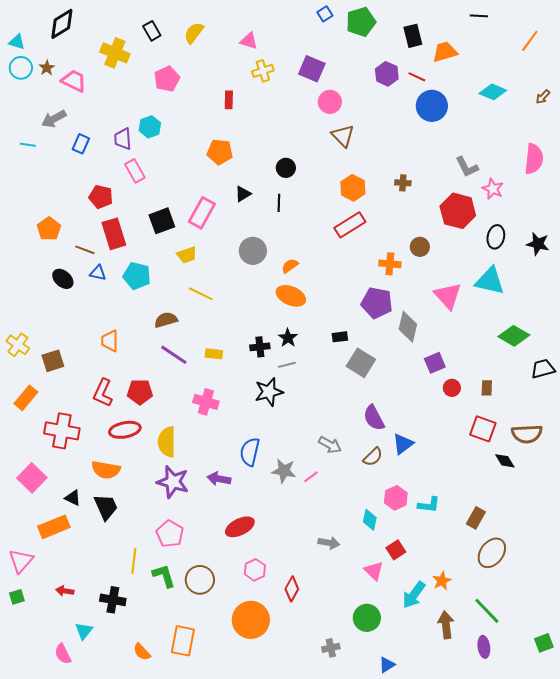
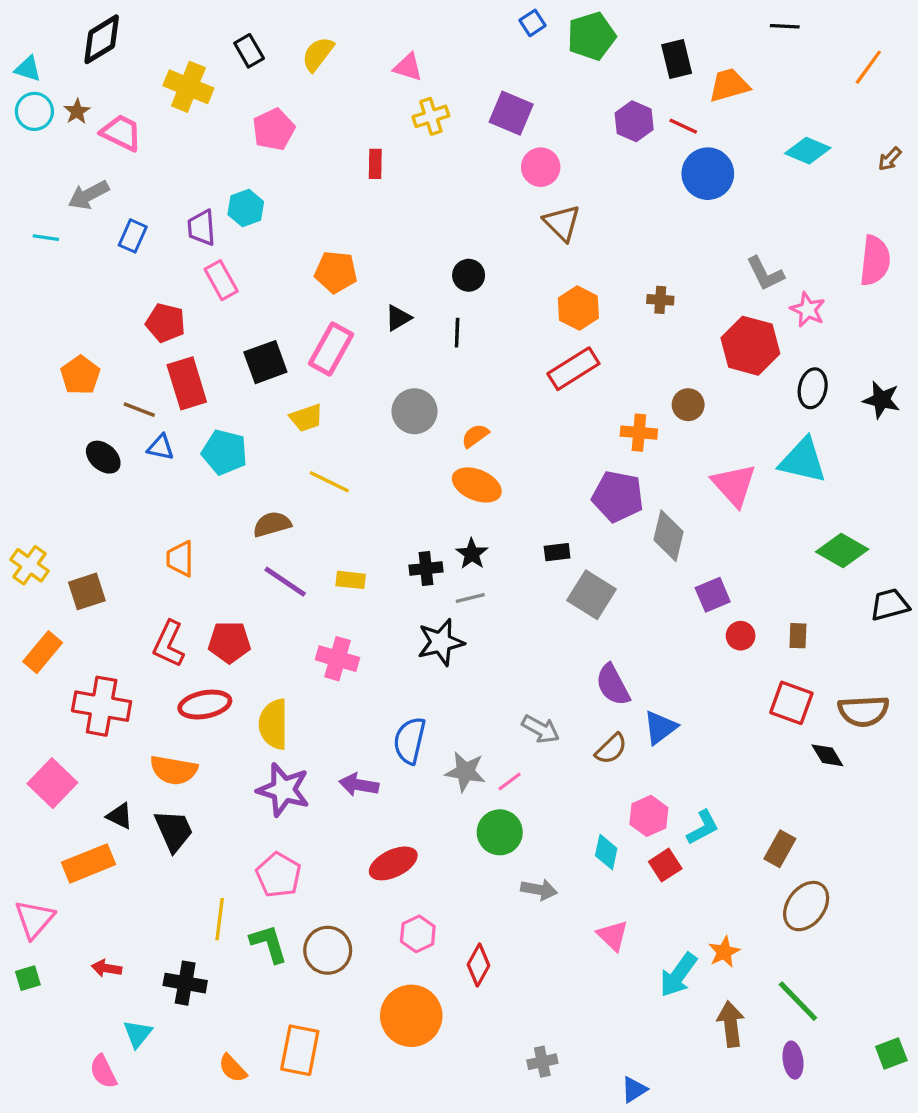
orange pentagon: (220, 152) -> (336, 272), moved
cyan L-shape: (429, 505) -> (703, 827), turned -35
red square: (396, 550) -> (665, 865), moved
green circle: (367, 618) -> (500, 832), moved

